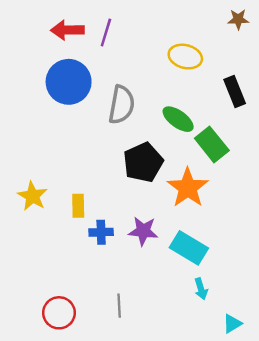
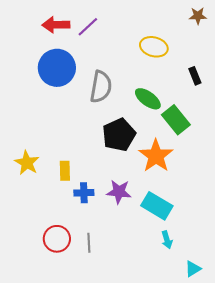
purple line: (106, 32) -> (88, 27), turned 30
black rectangle: (235, 91) -> (195, 76), size x0.7
gray line: (119, 306) -> (89, 243), moved
red circle: (59, 313) -> (57, 239), moved

